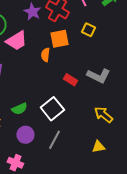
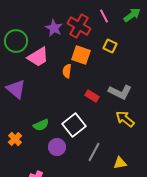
orange square: (59, 39) -> (81, 55), turned 30
yellow arrow: (103, 115) -> (125, 119), moved
purple circle: (25, 135) -> (57, 147), moved
gray line: (54, 140) -> (94, 152), moved

